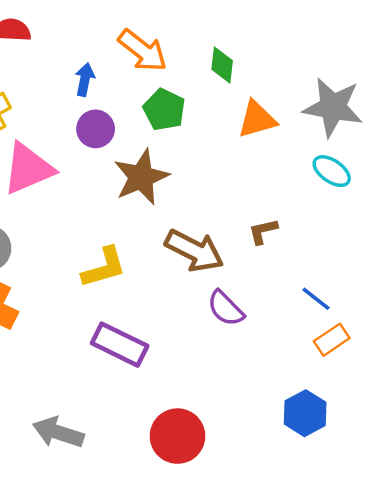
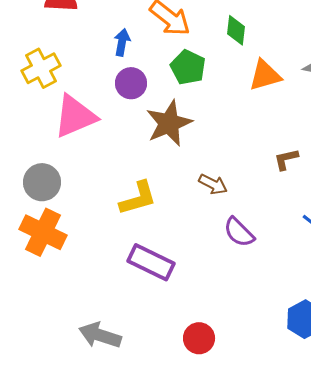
brown L-shape: (263, 231) -> (286, 159), moved
brown arrow: (194, 251) -> (213, 184), size x0.6
red circle: (177, 436) -> (199, 338), size x0.7

